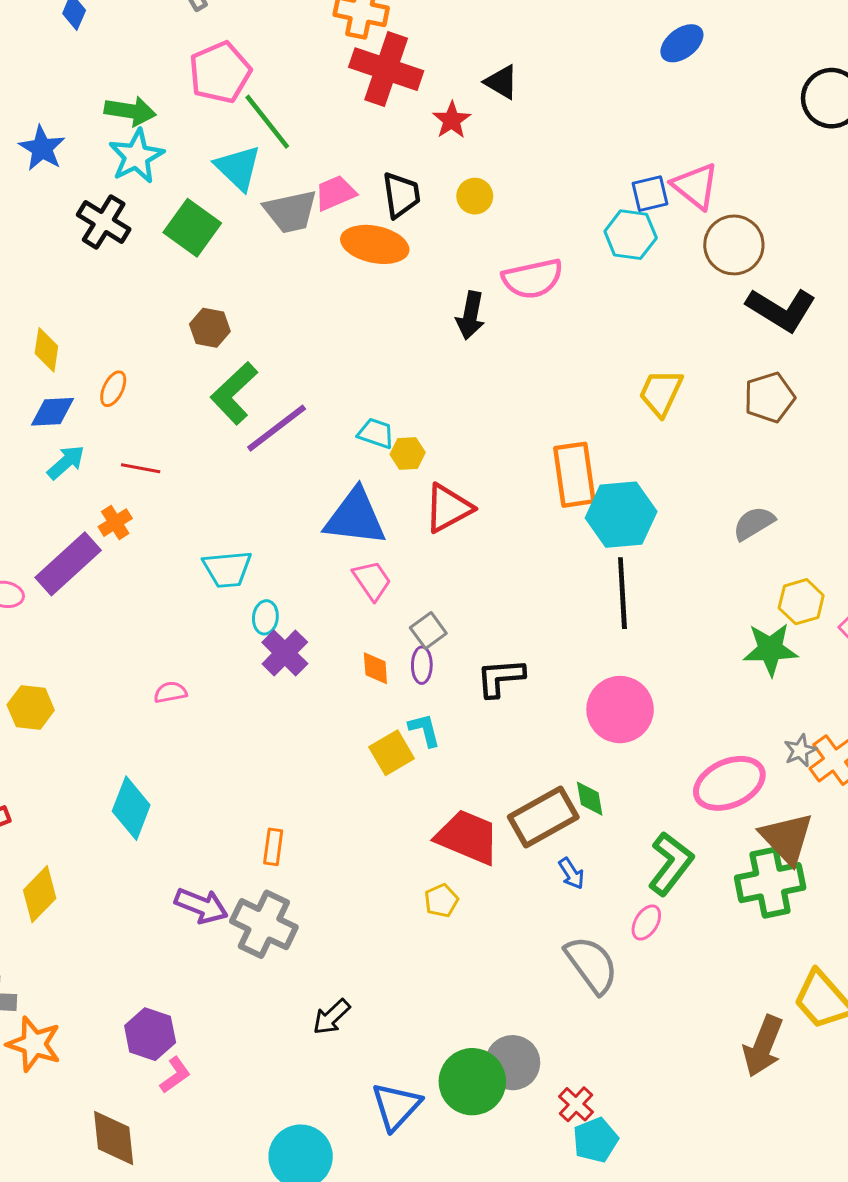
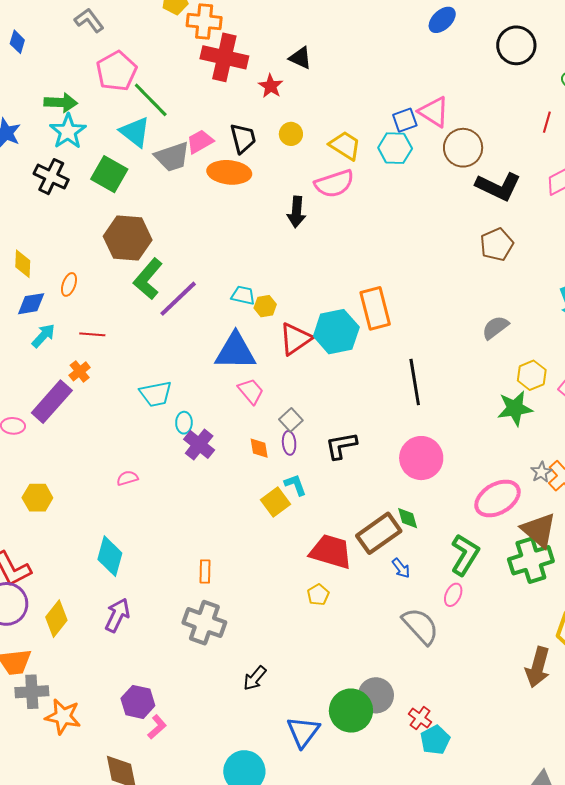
blue ellipse: (682, 43) -> (442, 20), moved
brown hexagon: (210, 328) -> (128, 238), size x1.8
yellow trapezoid: (661, 393) -> (345, 146), moved, turned 104
cyan hexagon: (621, 515) -> (336, 332), moved
purple arrow: (201, 906) -> (117, 615), moved, turned -80

